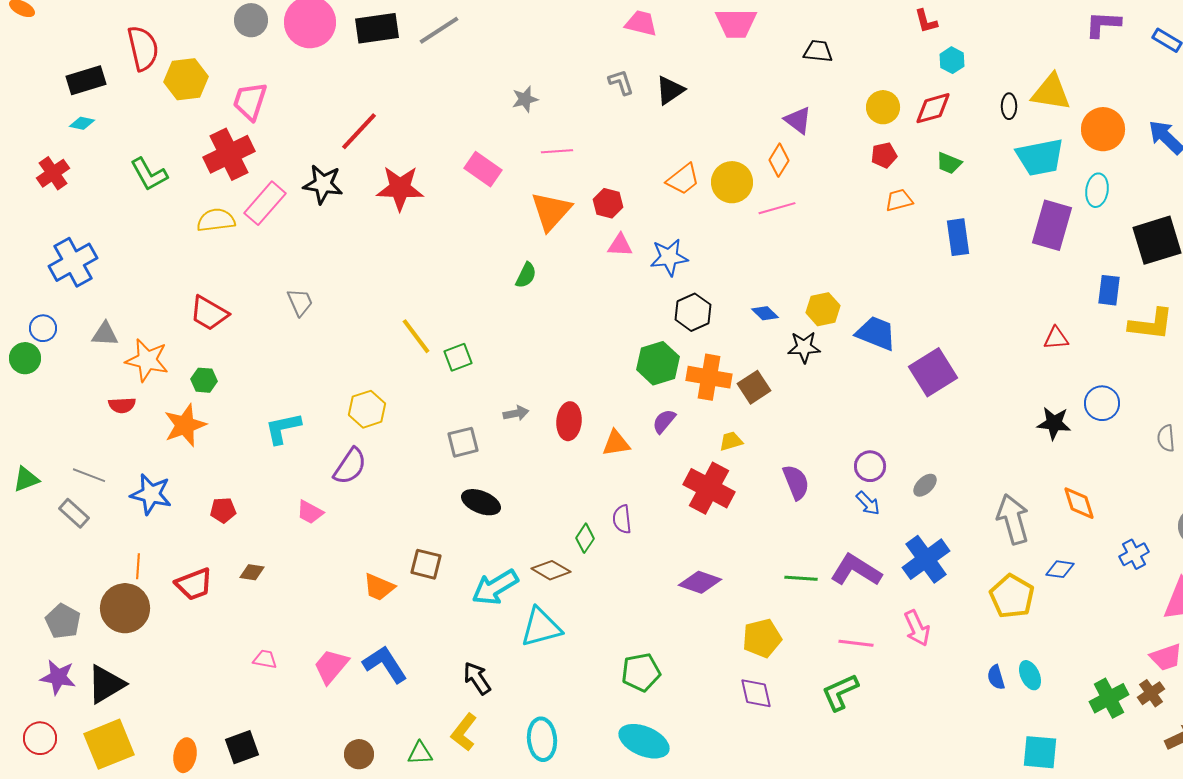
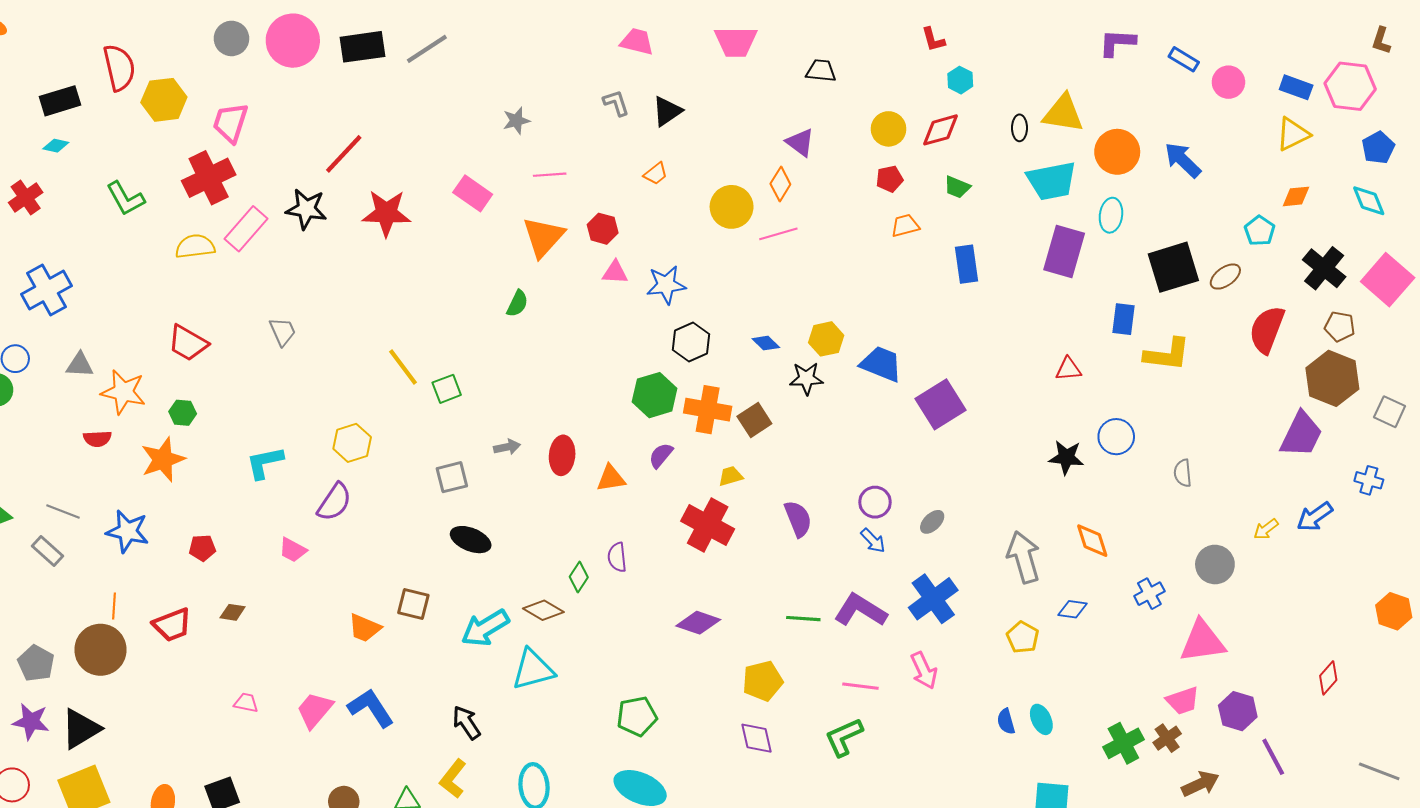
orange trapezoid: (683, 179) -> (656, 174), moved, size x0.7
yellow pentagon: (1012, 596) -> (1023, 637), size x0.7

